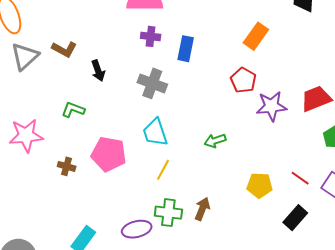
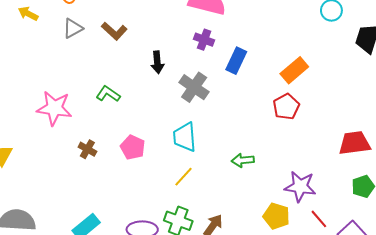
orange rectangle: (256, 36) -> (294, 70), moved
gray triangle: (25, 56) -> (73, 28), size x0.7
black arrow: (98, 71) -> (157, 62), moved
purple star: (271, 106) -> (300, 187), moved
pink pentagon: (109, 154) -> (133, 147), size x0.7

